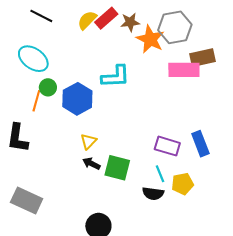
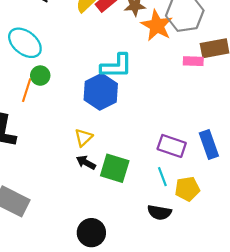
pink rectangle: (184, 70) -> (193, 61), size x0.6
blue hexagon: (77, 99) -> (101, 92), moved
black semicircle: (153, 193) -> (159, 212), moved

